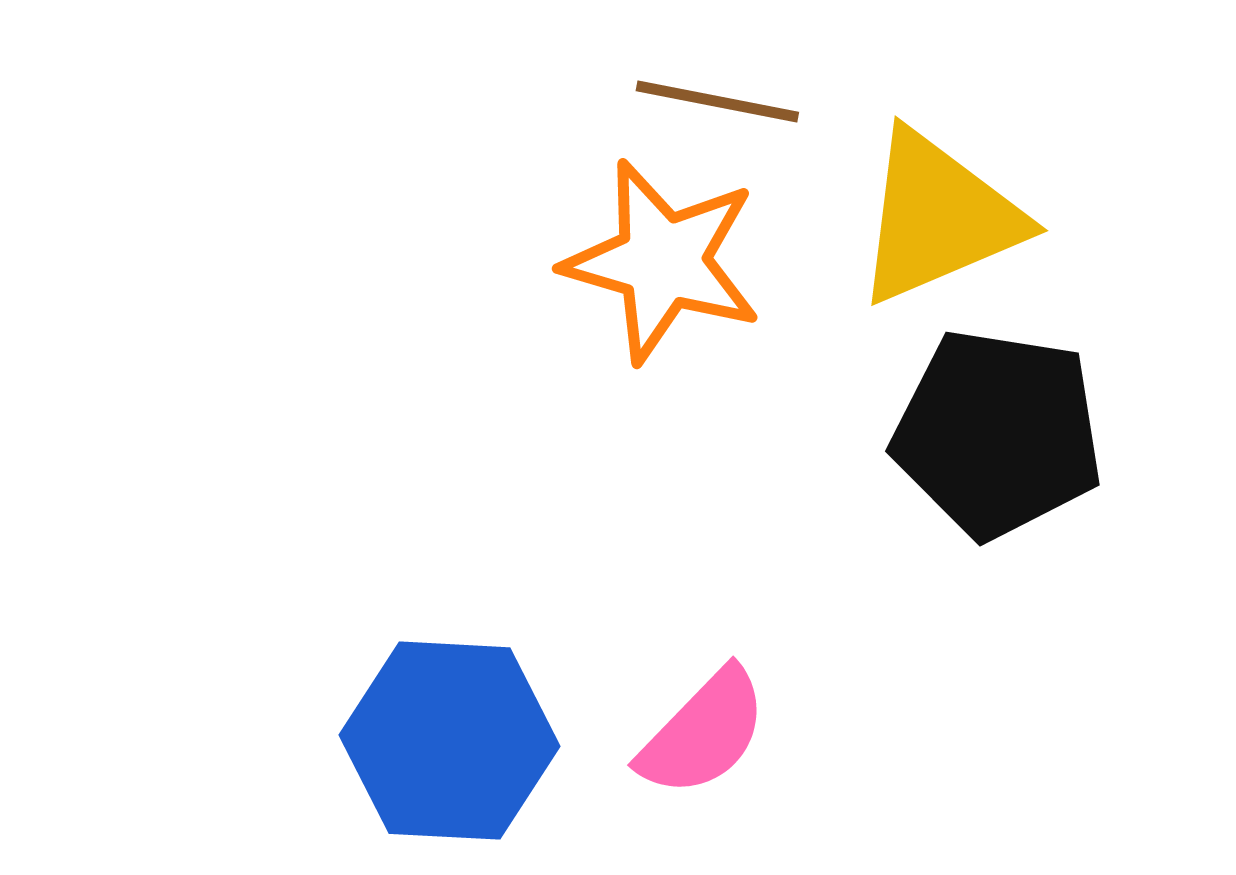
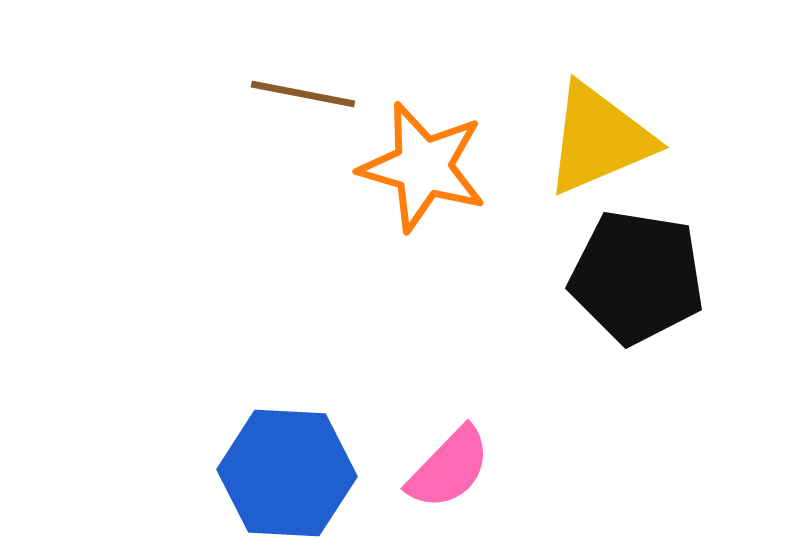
brown line: (717, 102) -> (303, 94), moved

